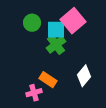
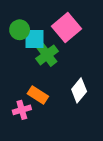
cyan square: (56, 30) -> (34, 39), moved

